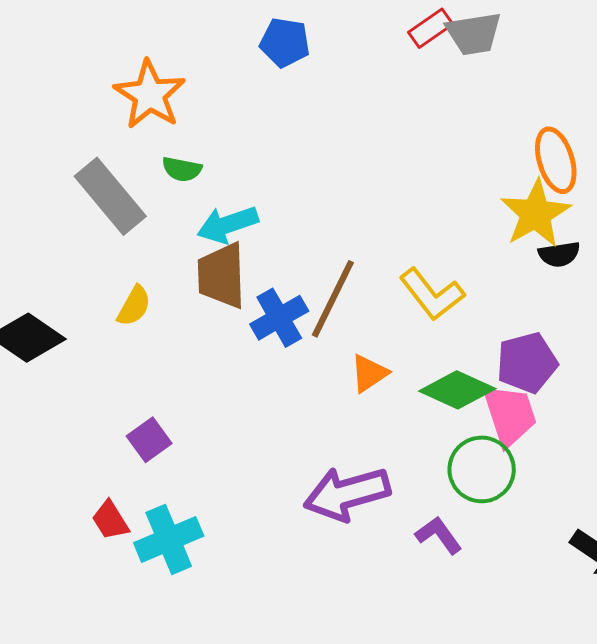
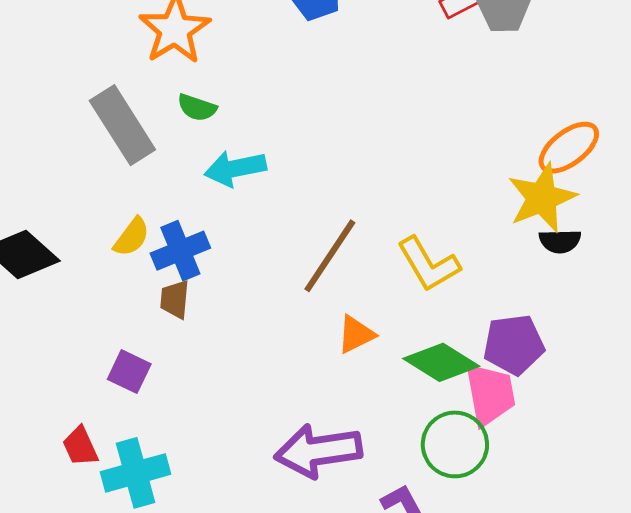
orange ellipse: (556, 160) -> (569, 148), turned 62
brown trapezoid: (222, 276) -> (175, 299), moved, size x0.6
blue cross: (279, 318) -> (180, 251), moved
purple square: (149, 440) -> (129, 372), turned -36

